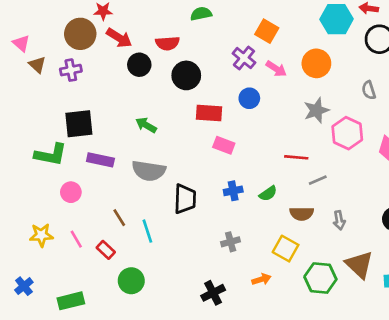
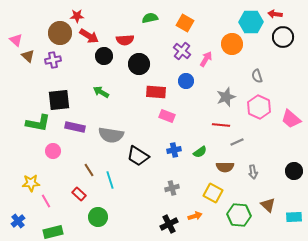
orange square: (267, 31) -> (185, 23), moved
orange circle: (316, 63) -> (232, 44), moved
pink arrow: (276, 69) -> (206, 59), turned -91
gray semicircle: (369, 90) -> (257, 76), moved
gray star: (316, 110) -> (226, 97), moved
green arrow: (146, 125) -> (101, 92), moved
black trapezoid: (185, 199) -> (138, 156), turned 120
pink line: (76, 239) -> (46, 201), moved
brown triangle: (359, 265) -> (268, 205), size x0.7
black cross: (213, 293) -> (169, 224), moved

